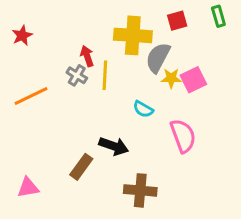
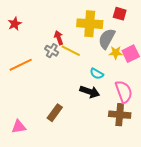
red square: (177, 21) -> (120, 14), turned 32
yellow line: (105, 75) -> (71, 51), turned -66
black arrow: (114, 146) -> (90, 92), moved
brown cross: (140, 190) -> (120, 115), moved

